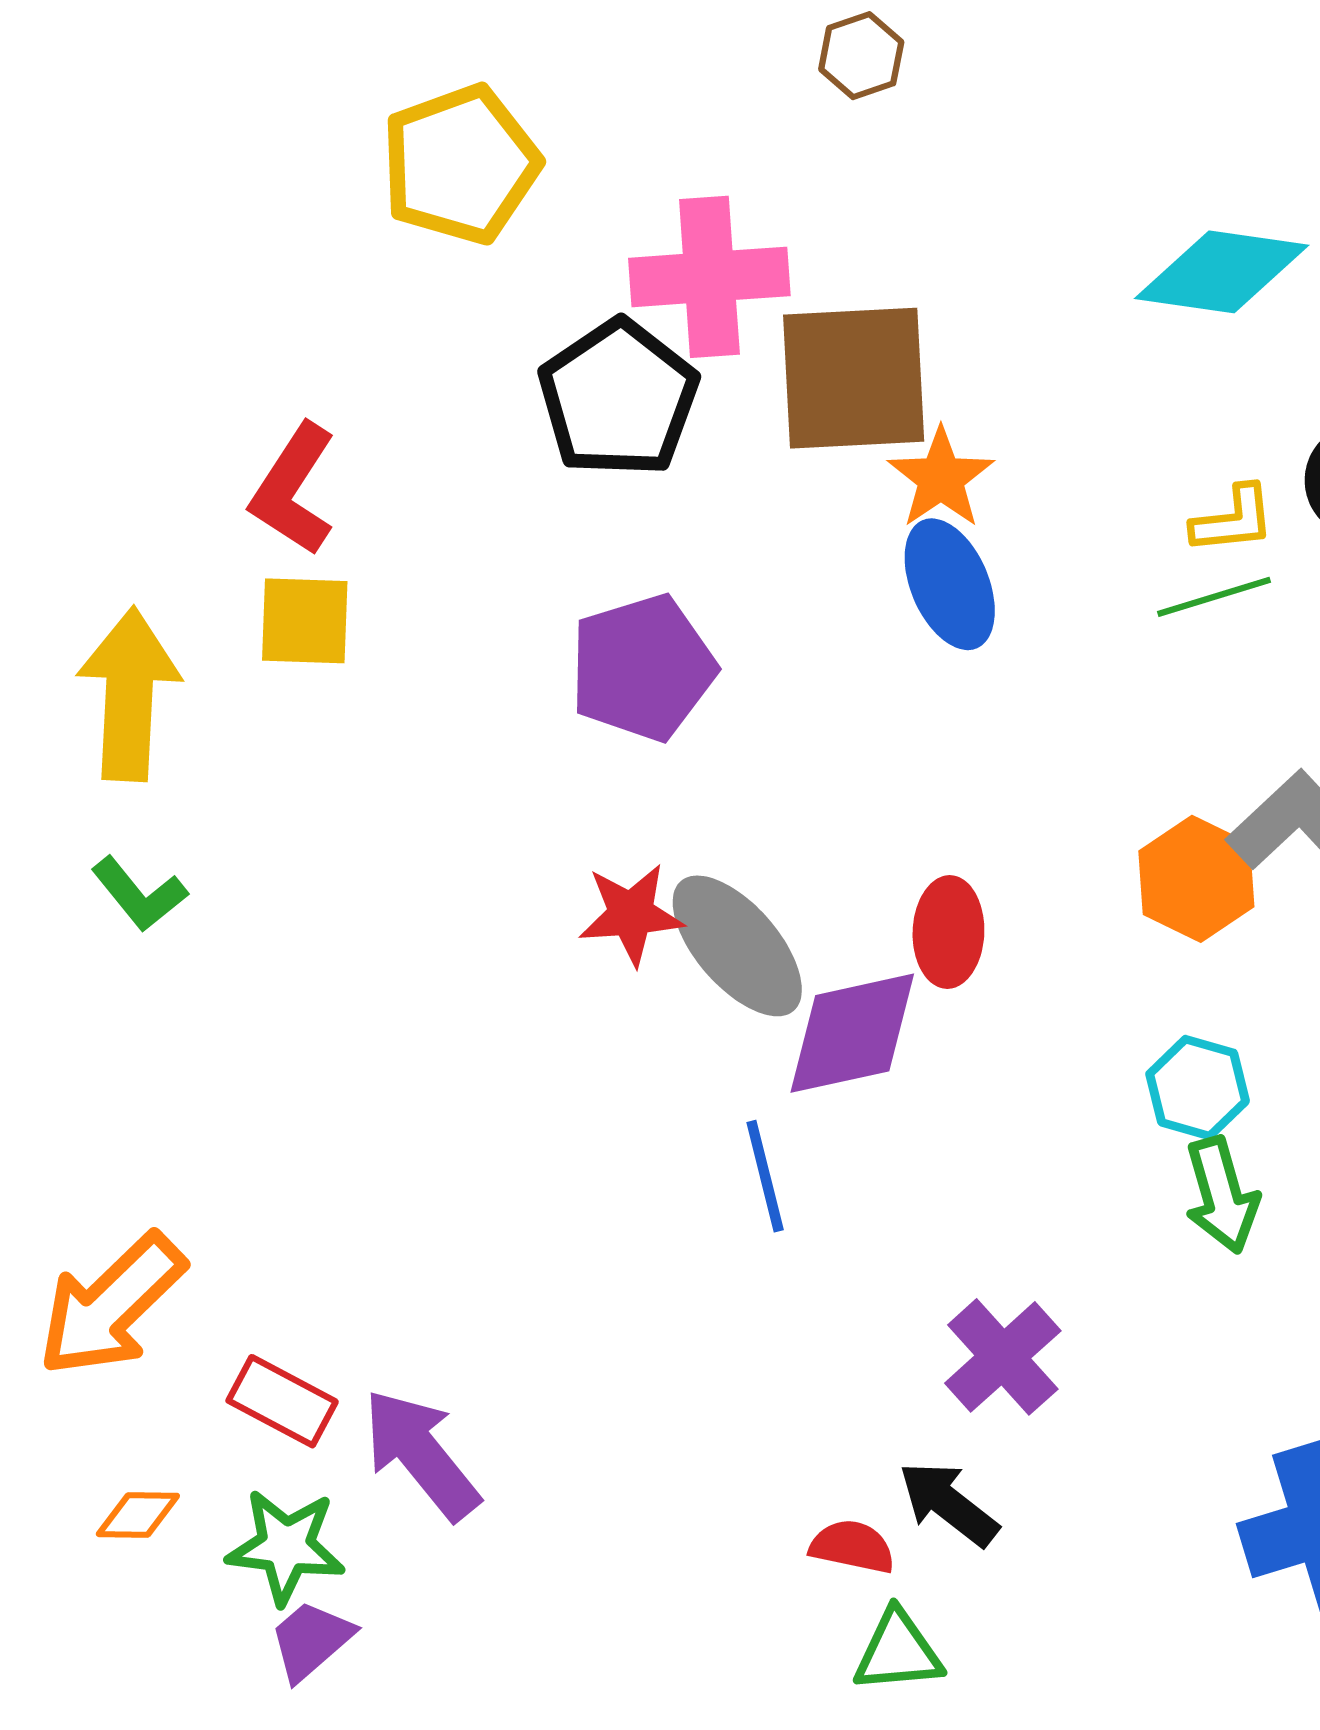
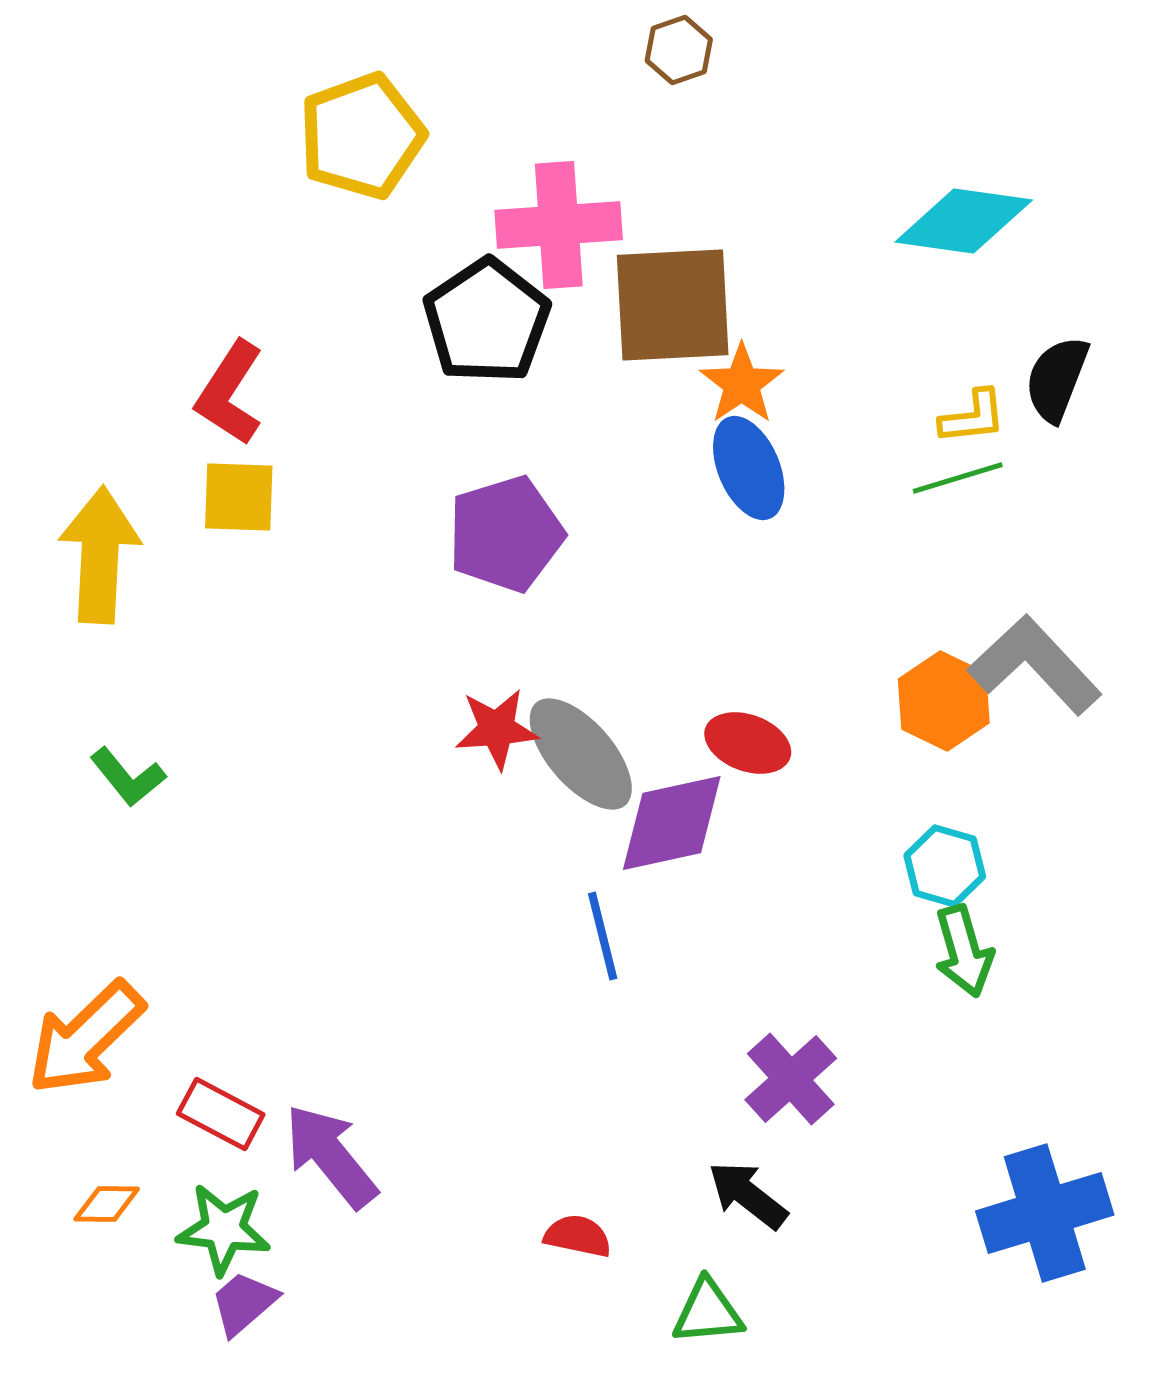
green L-shape: (139, 894) -> (128, 777), moved
red ellipse: (948, 932) -> (748, 743), turned -72
red semicircle: (852, 1547) -> (578, 1236), moved

